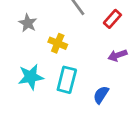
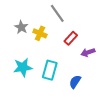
red rectangle: (112, 19) -> (71, 38), moved
yellow cross: (58, 43) -> (40, 33), moved

